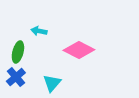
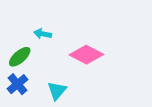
green ellipse: (18, 52) -> (20, 57), turned 35

